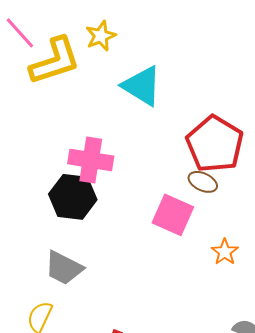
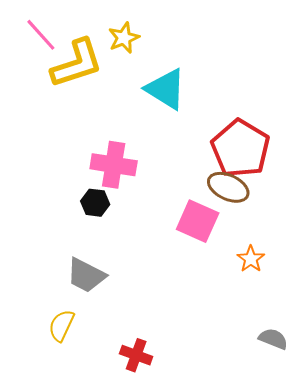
brown ellipse: (203, 182) -> (228, 187), size x1.4
black hexagon: (73, 197) -> (95, 203), size x0.6

